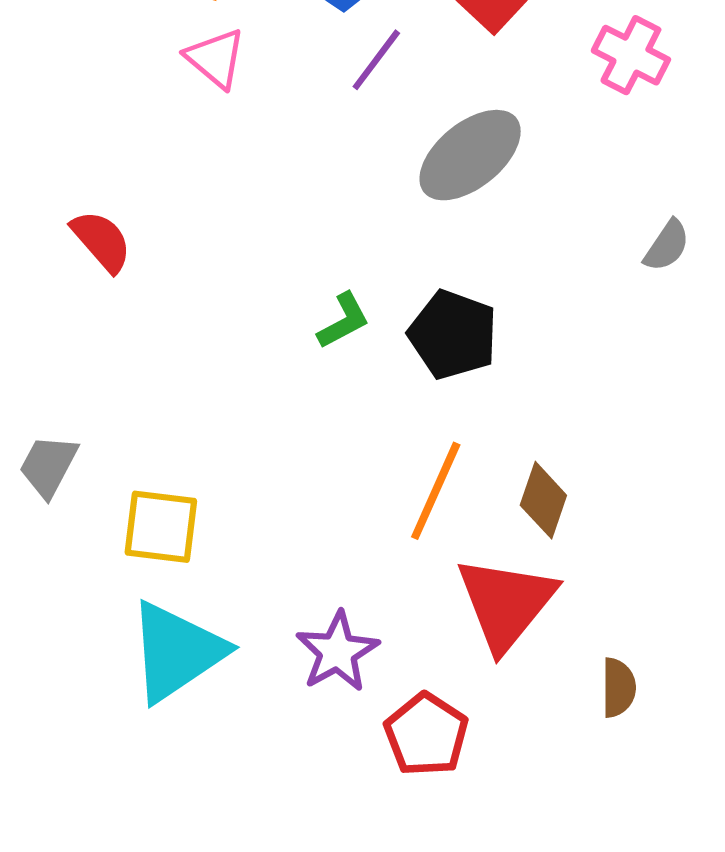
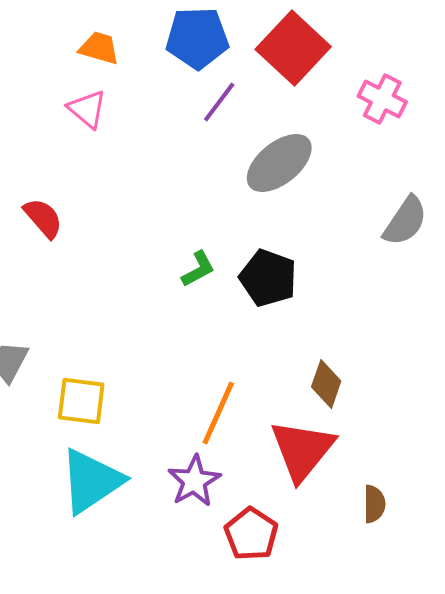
pink triangle: (216, 58) -> (87, 109), moved
gray semicircle: (667, 246) -> (405, 221), size x1.5
orange line: (436, 491) -> (218, 413), moved

